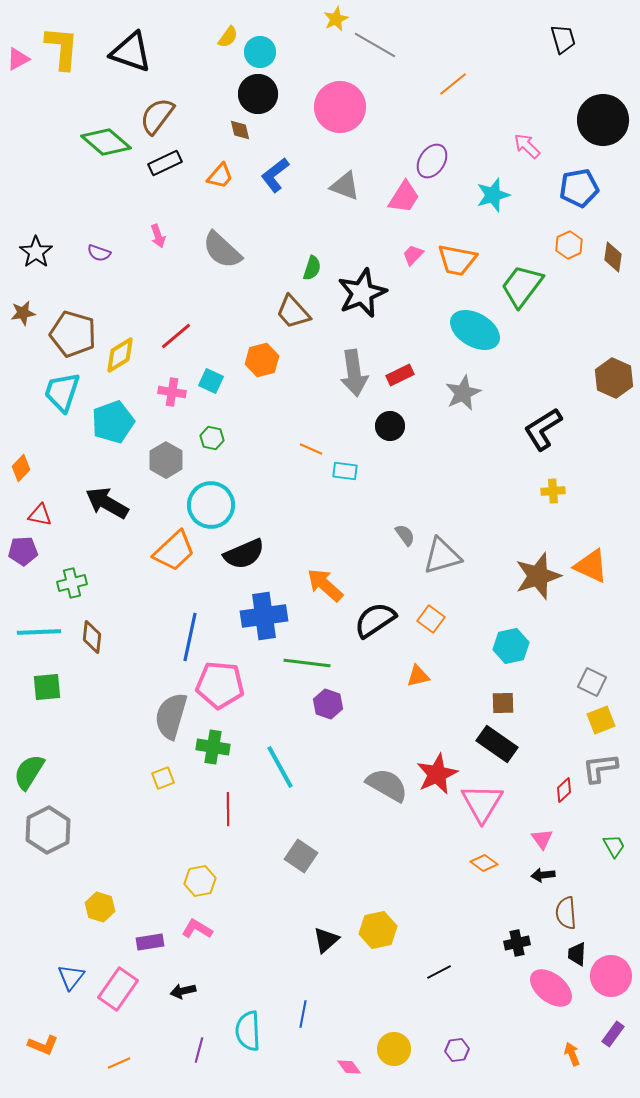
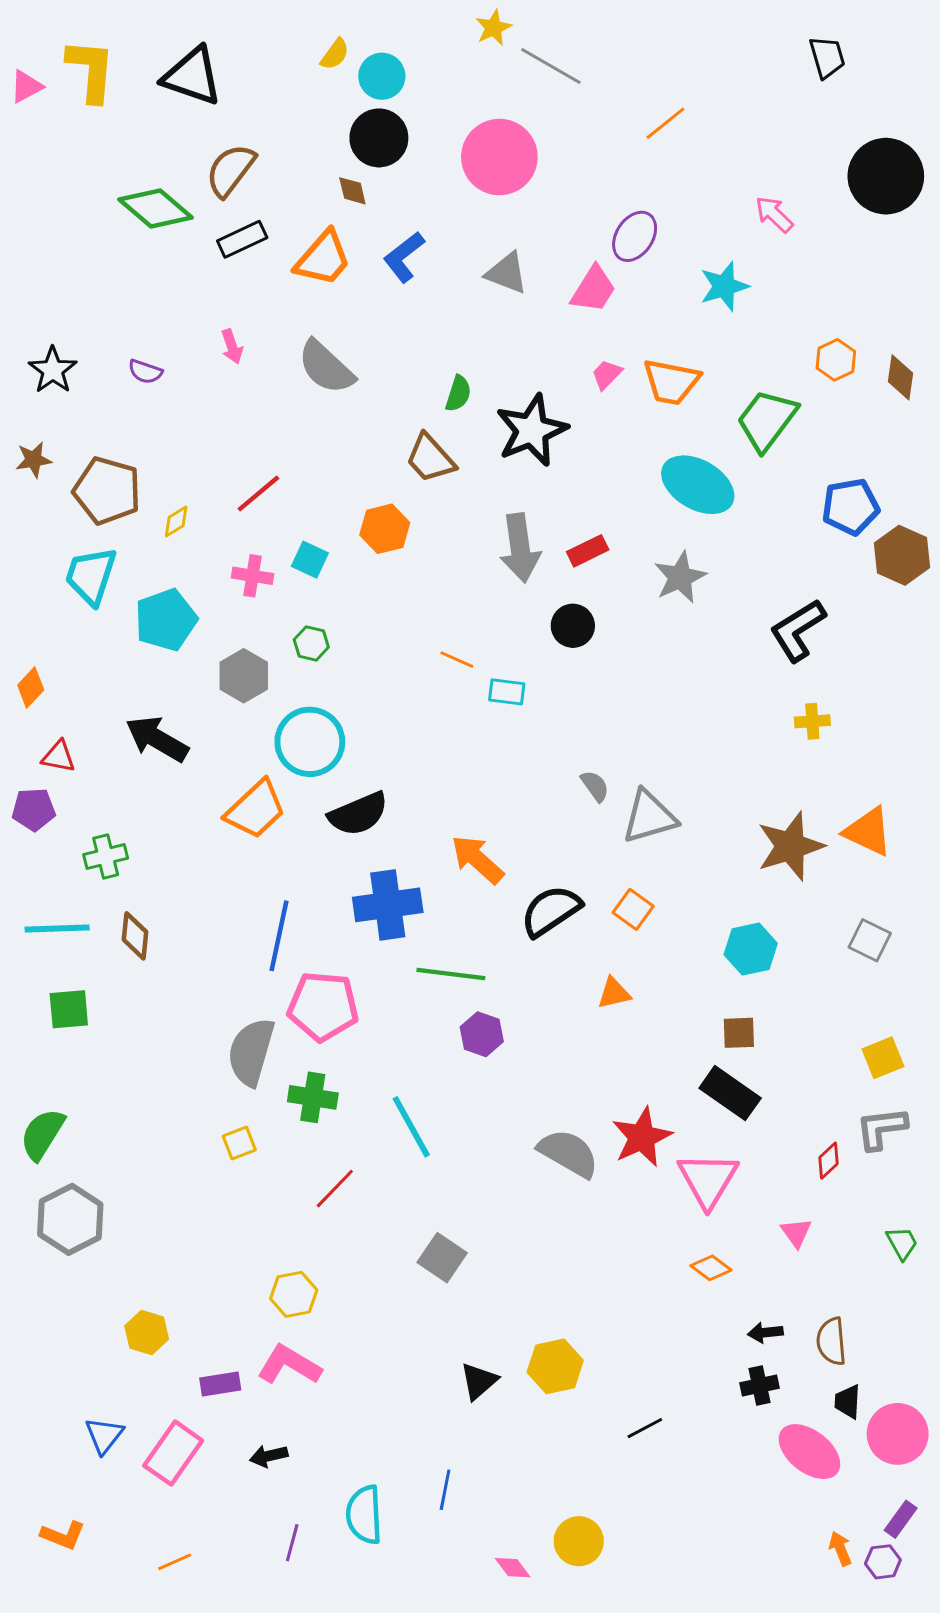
orange trapezoid: (220, 176) -> (323, 258), size x1.5
blue pentagon: (579, 188) -> (851, 507), moved
yellow diamond: (120, 355) -> (176, 521), size x0.6
gray square: (592, 682) -> (870, 940), moved
red line: (228, 809) -> (335, 1189), turned 44
black arrow: (543, 875) -> (765, 1333), moved
pink L-shape: (197, 929) -> (289, 1365), size x1.4
purple hexagon: (457, 1050) -> (883, 1562), moved

